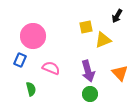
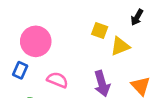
yellow square: (86, 27) -> (100, 31), turned 32

